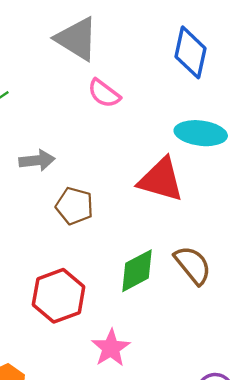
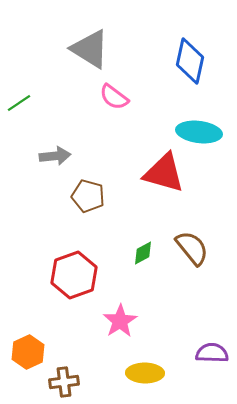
green diamond: (137, 271) -> (143, 253), size x0.6

